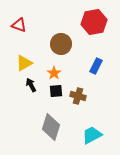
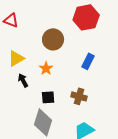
black square: (56, 91) -> (48, 97), moved
brown cross: (78, 96) -> (79, 96), moved

